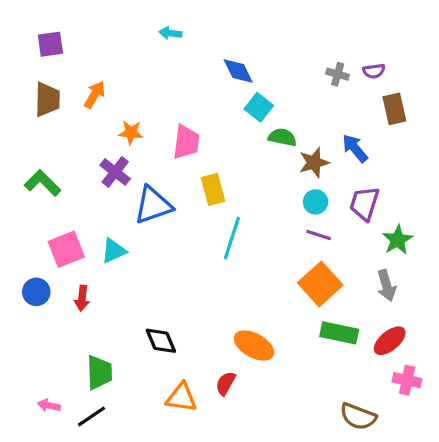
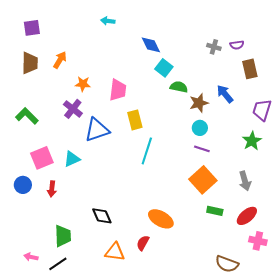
purple trapezoid: (364, 204) -> (262, 110), moved
green star: (398, 240) -> (252, 141), moved
green rectangle: (339, 333) -> (215, 211), size x0.7

